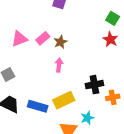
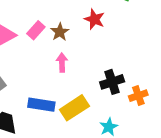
red star: (110, 39) -> (94, 19), moved
blue rectangle: (38, 106) -> (41, 105), moved

